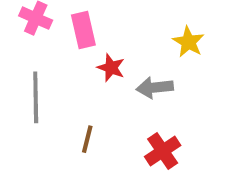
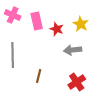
yellow star: (188, 42) -> (81, 24), moved
red star: (111, 68) -> (57, 29), moved

